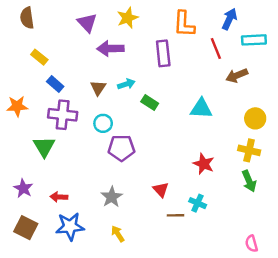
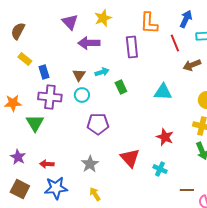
brown semicircle: (27, 18) -> (18, 31), moved, turned 36
yellow rectangle: (39, 57) -> (25, 59), moved
blue rectangle: (55, 84) -> (44, 72), turned 32
green rectangle: (150, 102) -> (121, 87), turned 32
orange star: (17, 106) -> (13, 103), moved
cyan circle: (103, 123) -> (82, 95), moved
red triangle: (161, 190) -> (130, 158), size x1.5
brown line: (175, 215) -> (187, 190), moved

